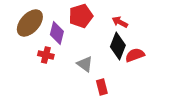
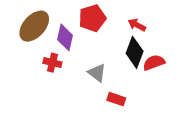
red rectangle: (102, 87) -> (116, 99), turned -56

